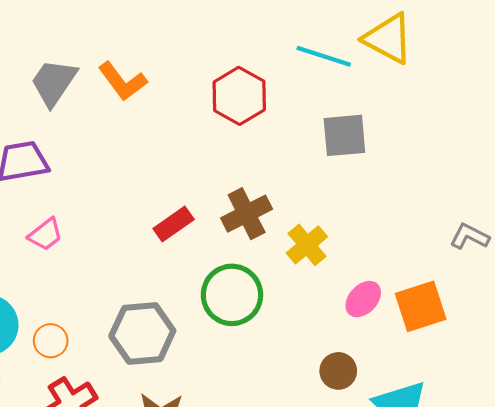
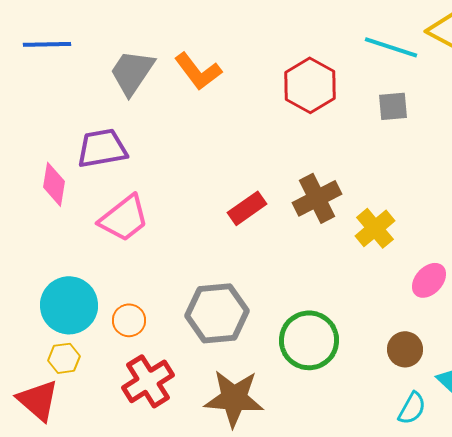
gray square: (344, 135) -> (393, 106), moved, size x0.7
pink trapezoid: (45, 234) -> (124, 218), size x1.5
green circle: (232, 295) -> (309, 340), moved

